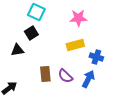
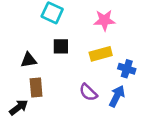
black square: (31, 33) -> (61, 46), moved, turned 32
brown rectangle: (45, 74) -> (36, 87), moved

